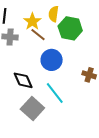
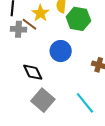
brown line: (38, 35) -> (29, 24), moved
cyan line: (55, 93) -> (85, 103), moved

